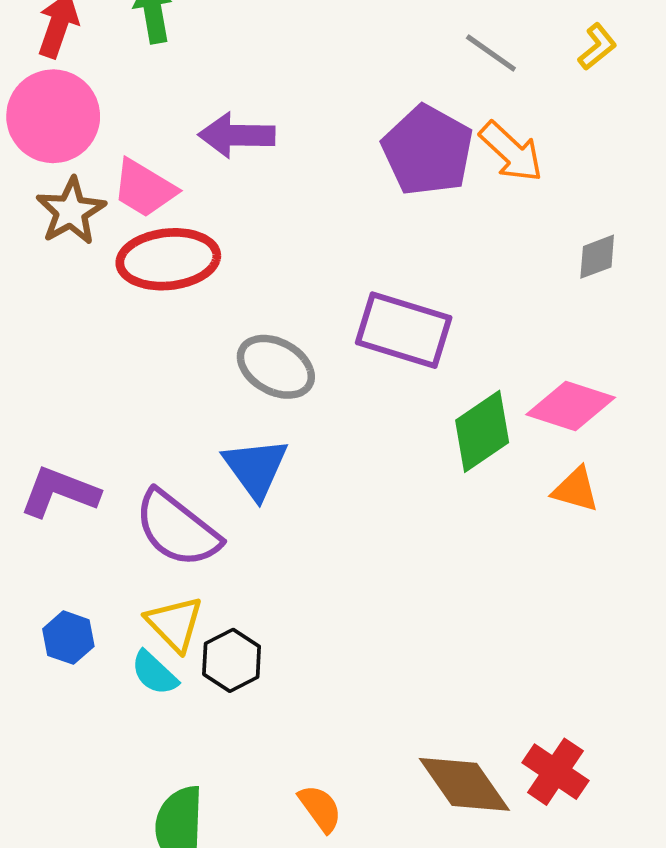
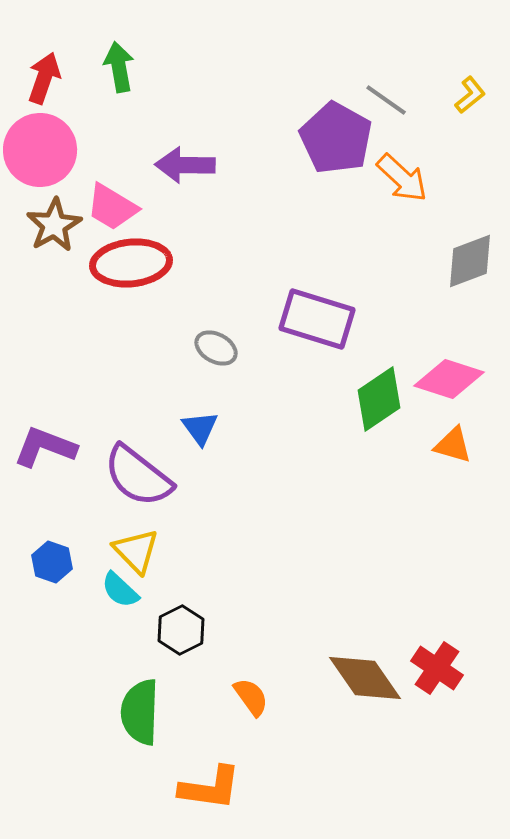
purple pentagon: (428, 150) -> (336, 138), moved
gray diamond: (597, 257) -> (470, 261), size x1.5
gray ellipse: (276, 367) -> (216, 348), size x0.7
blue triangle: (256, 468) -> (200, 428), size x0.7
black hexagon: (232, 660) -> (181, 630), moved

